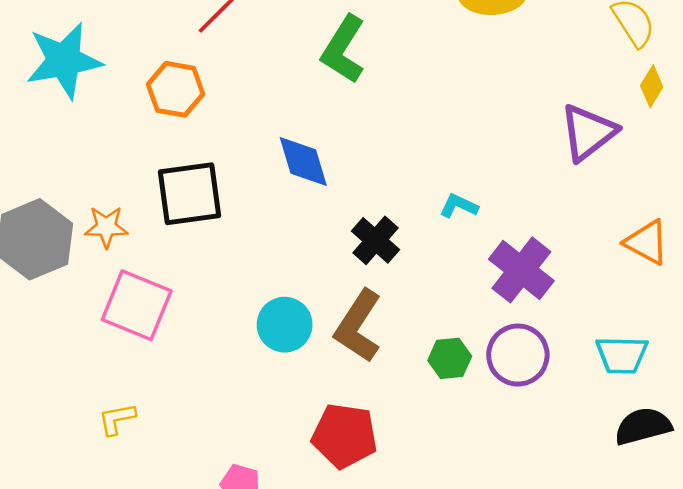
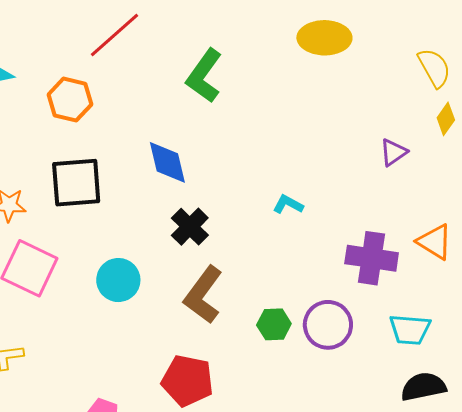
purple triangle: (588, 132) -> (393, 152), size x0.6
black cross: (375, 240) -> (190, 227), moved
purple cross: (521, 270) -> (372, 258), moved, turned -33
cyan circle: (285, 325) -> (118, 280), moved

